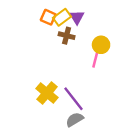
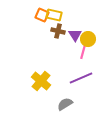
yellow rectangle: (62, 17) -> (54, 15), turned 49
purple triangle: (77, 17) -> (75, 35), moved
purple line: (73, 99) -> (81, 78), moved, turned -75

